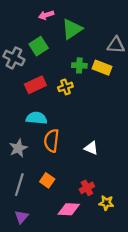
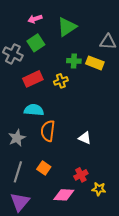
pink arrow: (46, 15) -> (35, 19), moved
purple triangle: (21, 217) -> (20, 202), size x1.5

